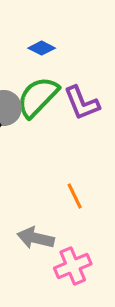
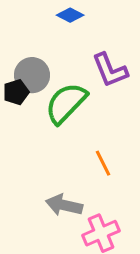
green semicircle: (38, 97) -> (66, 103), moved

